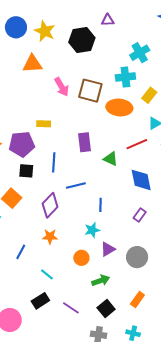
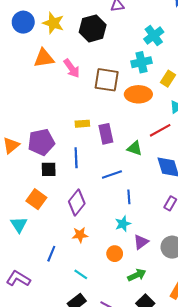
pink arrow: (62, 87) -> (72, 68), moved
yellow rectangle: (44, 124) -> (82, 124), moved
blue line: (76, 185) -> (112, 175), moved

